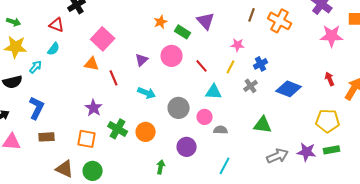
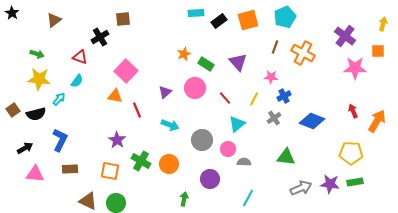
purple triangle: (206, 21) -> (238, 62), moved
pink star: (238, 45) -> (271, 77), moved
cyan triangle: (214, 92) -> (237, 124), turned -42

